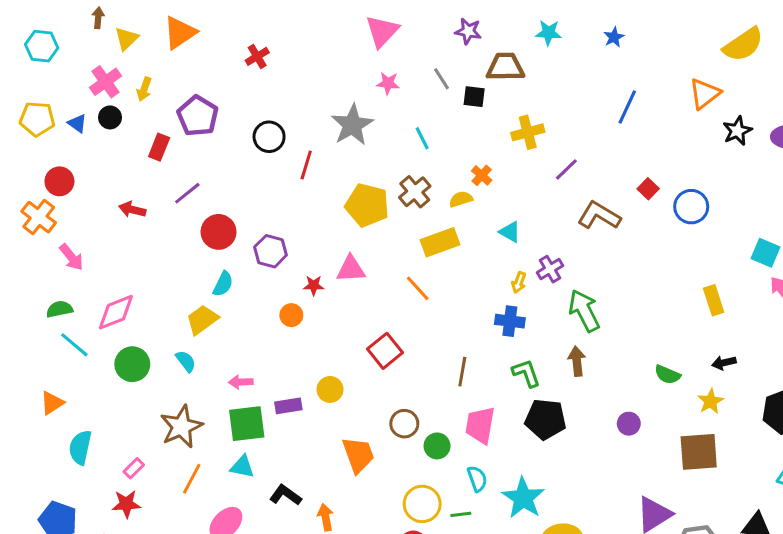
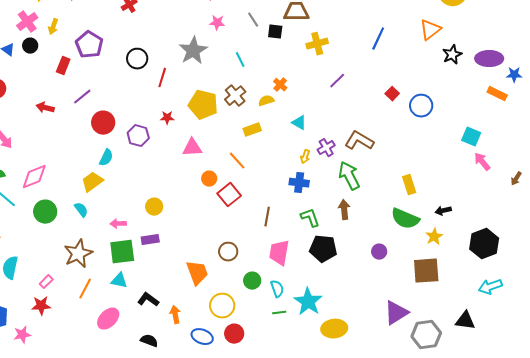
yellow cross: (528, 132) -> (317, 44), moved
brown L-shape: (599, 216) -> (359, 141), moved
yellow rectangle: (440, 242) -> (252, 130), size x0.7
red star: (314, 285) -> (167, 118), moved
yellow rectangle: (714, 300) -> (409, 185), moved
orange circle: (291, 315) -> (209, 179), moved
red square: (385, 351) -> (229, 195), moved
green semicircle: (667, 375) -> (405, 219), size x1.6
yellow circle: (330, 389) -> (154, 207), moved
green circle: (437, 446) -> (252, 281), moved
yellow circle: (422, 504) -> (222, 306), moved
green line: (461, 514) -> (279, 313), moved

